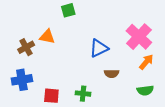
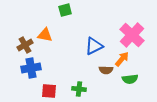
orange arrow: (146, 62) -> (122, 59), moved
blue cross: (22, 80) -> (31, 68), moved
green semicircle: (145, 90) -> (130, 79), moved

